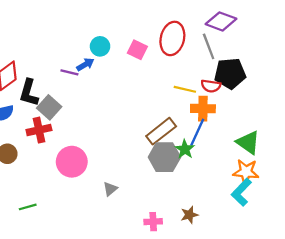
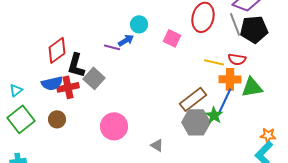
pink square: (137, 50) -> (172, 38), moved
black pentagon: (230, 73) -> (254, 29), moved
red cross: (39, 130) -> (68, 87), moved
green triangle: (248, 142) -> (252, 87), moved, turned -45
orange star: (246, 172) -> (268, 135), size x0.7
gray triangle: (110, 189) -> (157, 145), moved, turned -48

